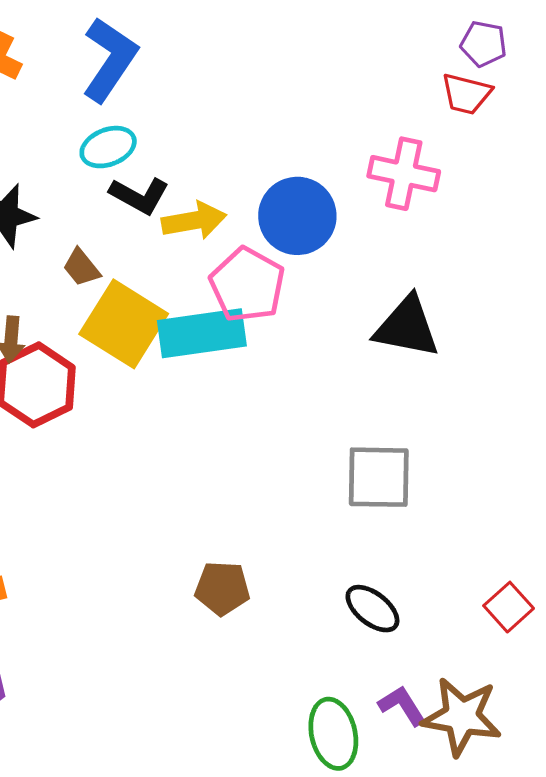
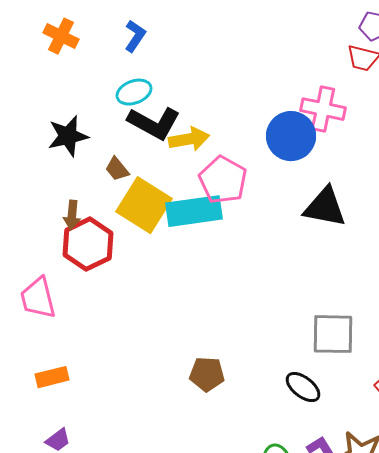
blue L-shape: (110, 59) -> (135, 36), size x0.6
black L-shape: (139, 196) -> (154, 123), size x1.4
blue circle: (297, 216) -> (291, 136), moved
gray square: (379, 477) -> (333, 334), moved

